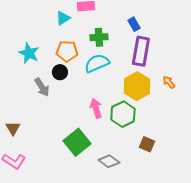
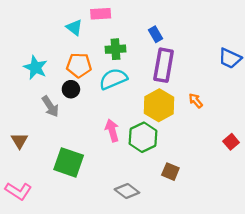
cyan triangle: (63, 18) -> (74, 27), turned -49
brown triangle: (13, 128) -> (19, 141), moved
green square: (77, 142) -> (69, 162), moved, turned -32

